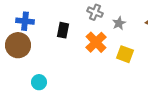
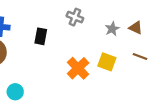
gray star: (119, 23) -> (112, 29), moved
orange cross: (96, 42) -> (78, 68), moved

